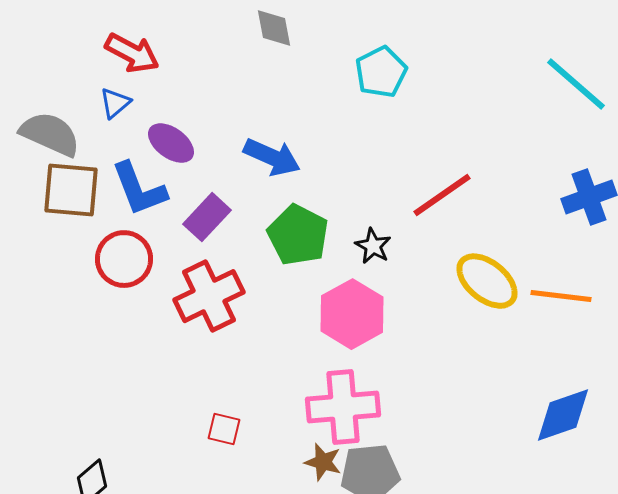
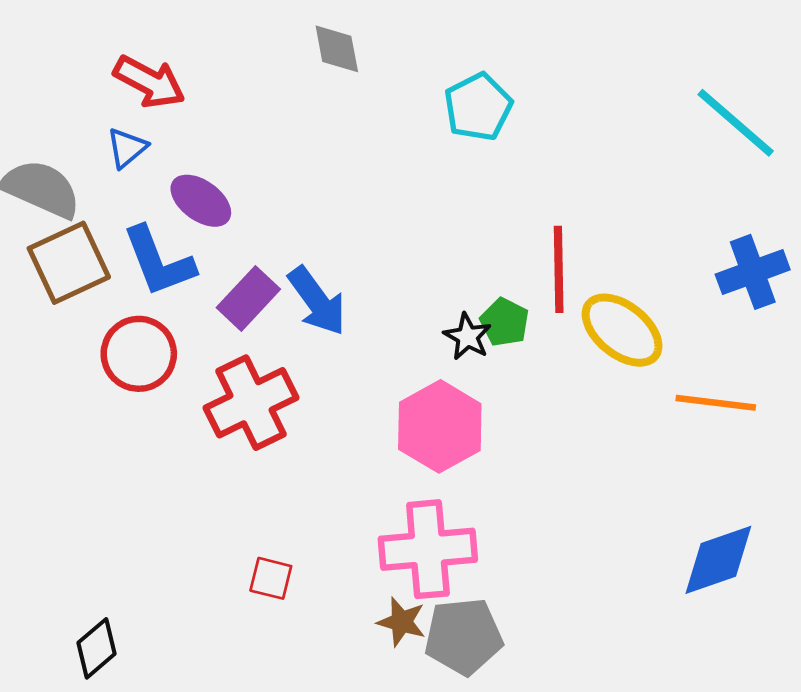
blue arrow: (272, 157) -> (317, 301), moved, turned 30
brown square: (71, 190) -> (69, 263), turned -30
red line: (442, 195) -> (559, 269), turned -56
green pentagon: (298, 235) -> (505, 322), moved, size x0.6
yellow ellipse: (487, 281) -> (622, 330), moved

